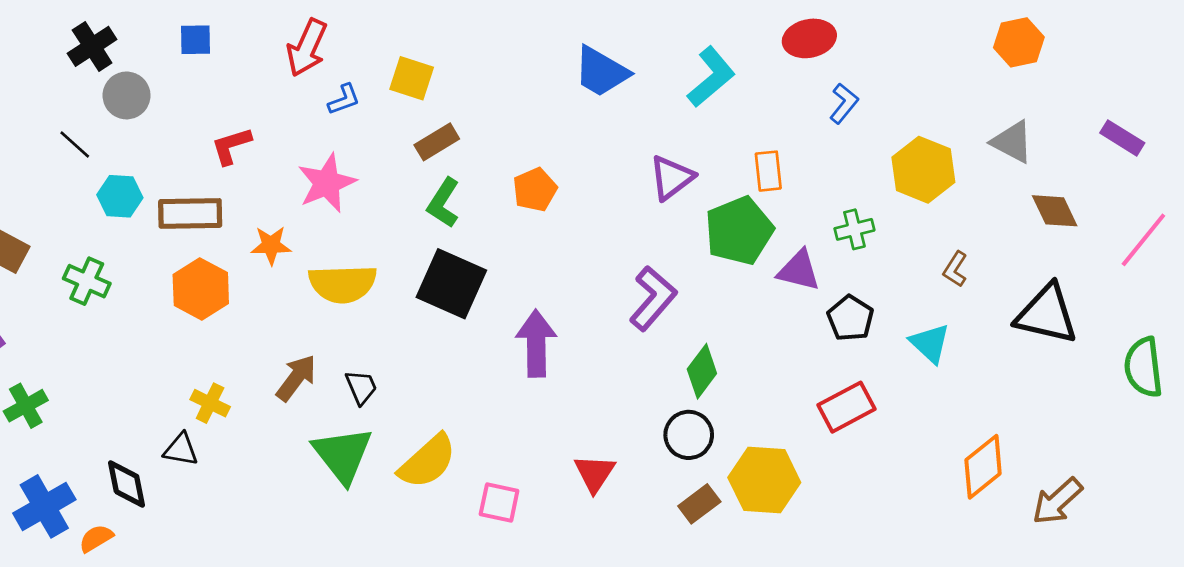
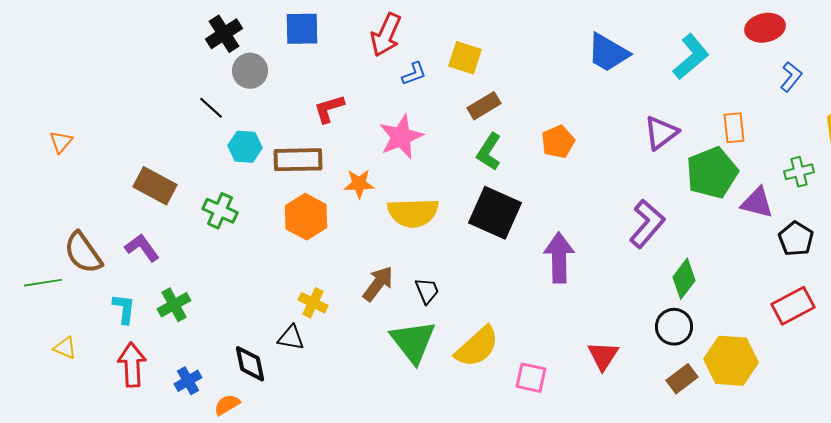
blue square: (195, 40) -> (302, 29), size x1.4
blue cross: (44, 506) -> (188, 381), size x0.6

